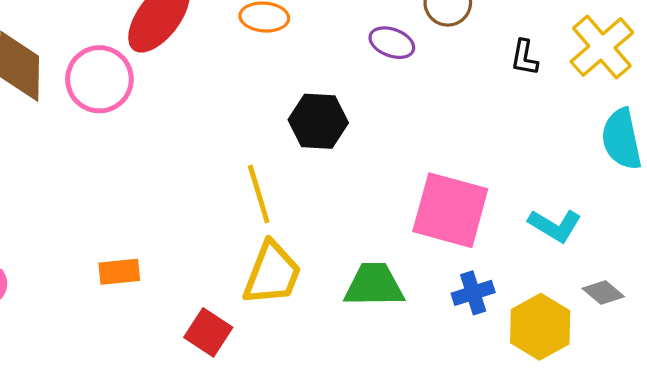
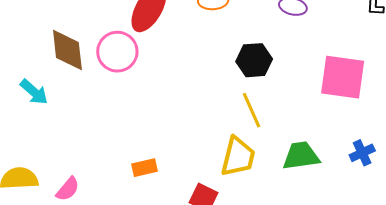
yellow line: (259, 194) -> (251, 110), moved
pink square: (450, 210) -> (343, 77), moved

